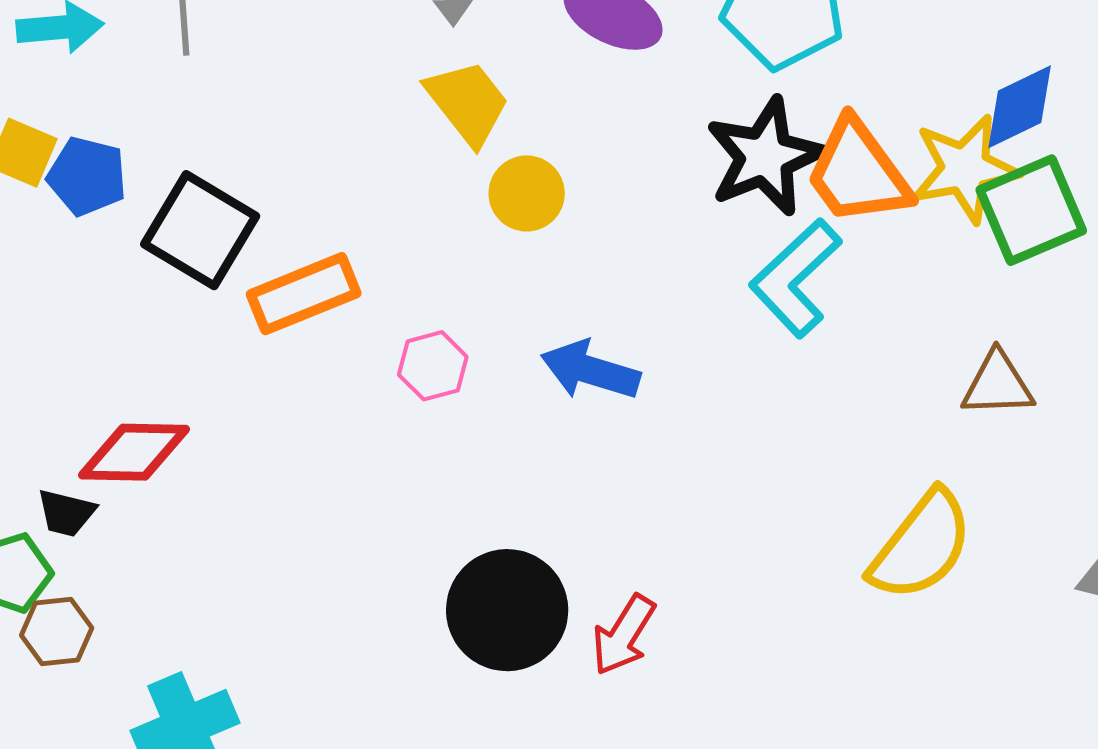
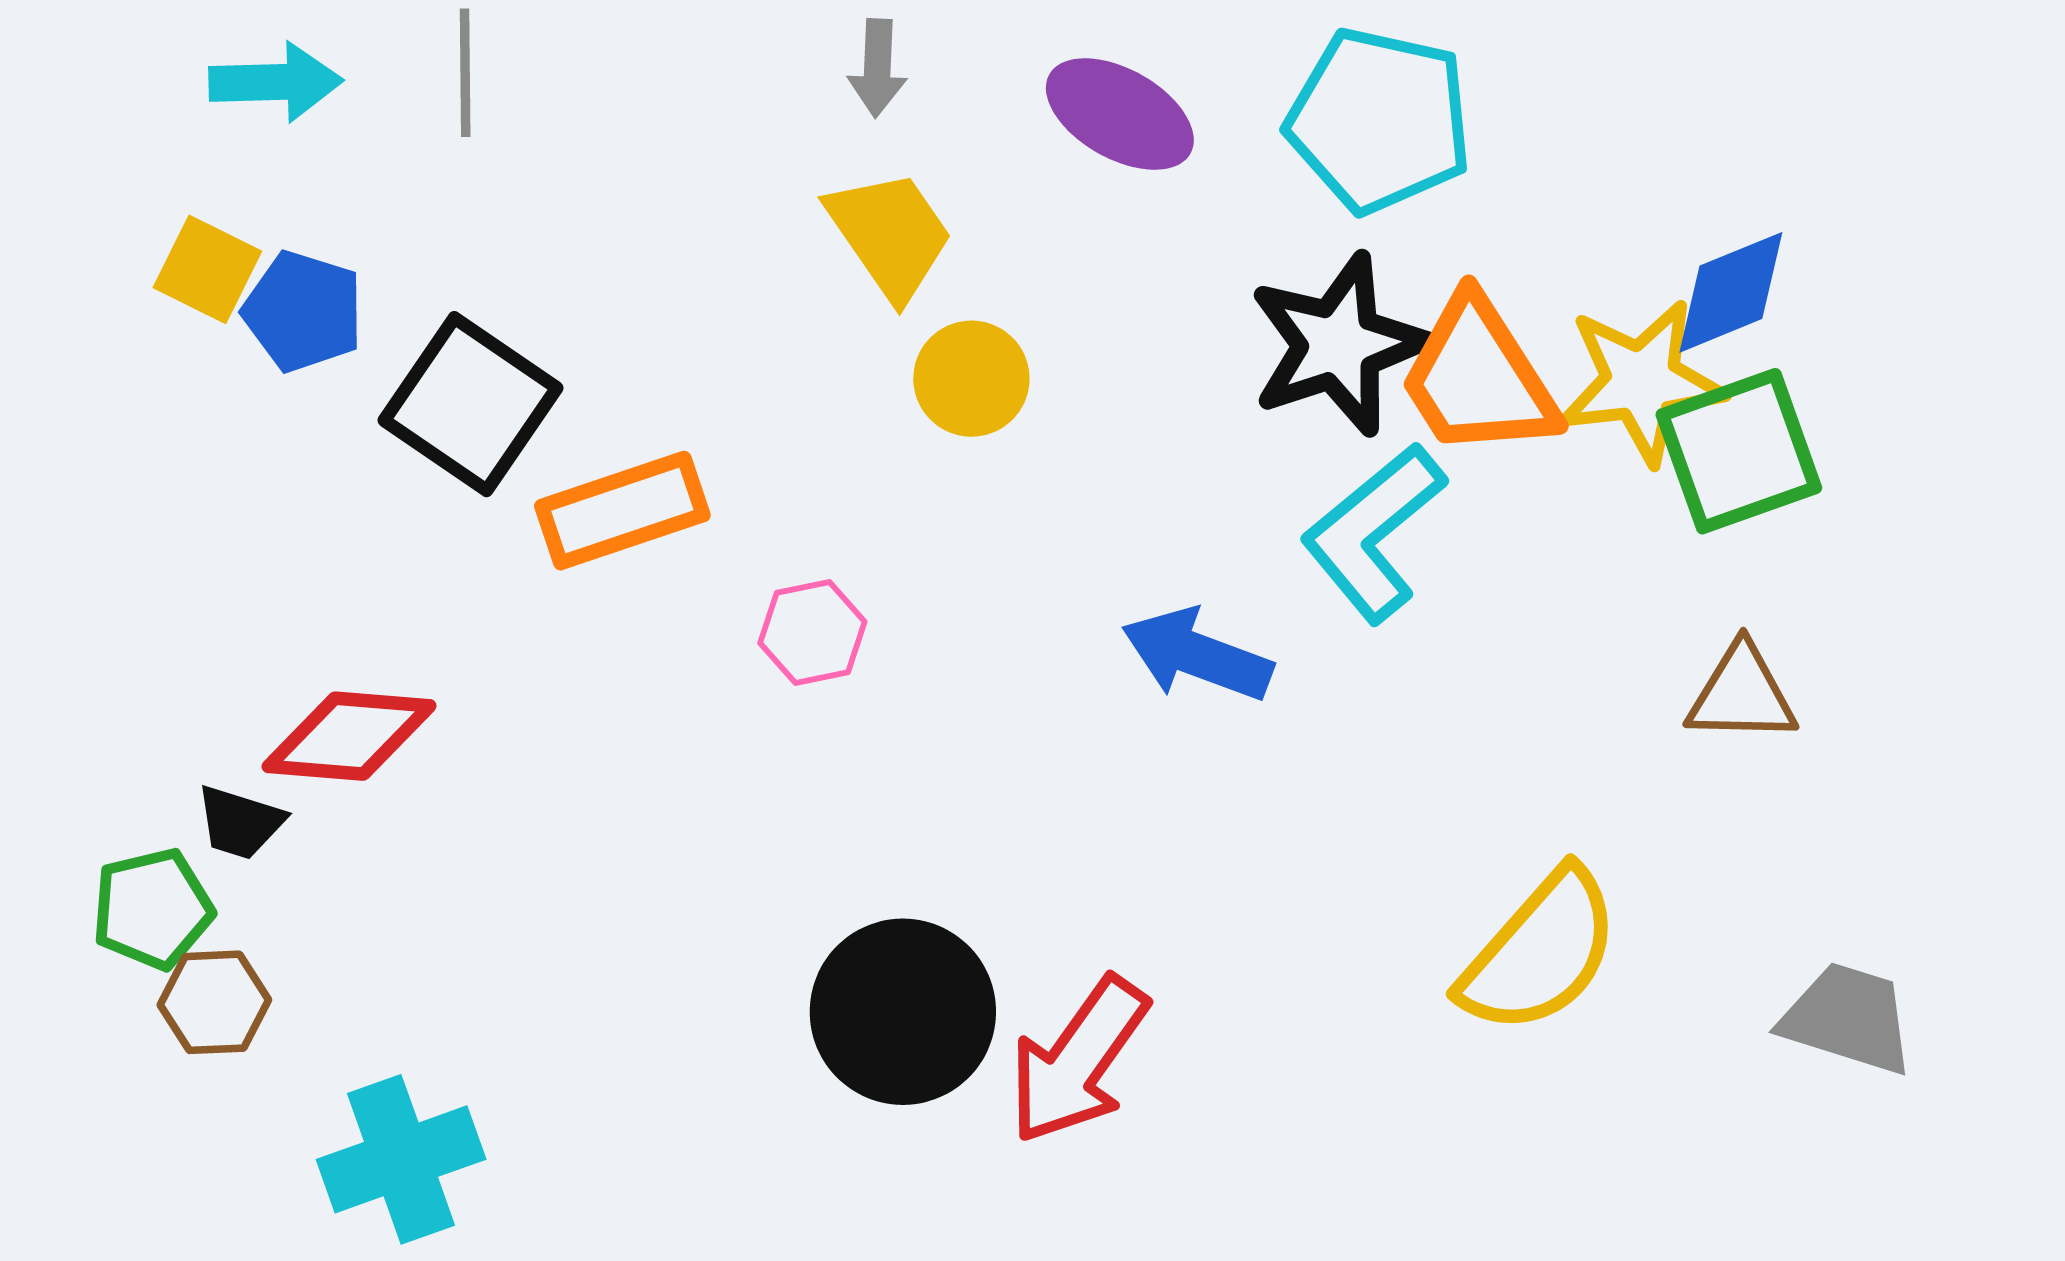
blue arrow: (590, 370) -> (1197, 655), moved
brown triangle: (998, 384) -> (1742, 694), moved
red arrow: (624, 635) -> (1078, 1060), size x1.4

